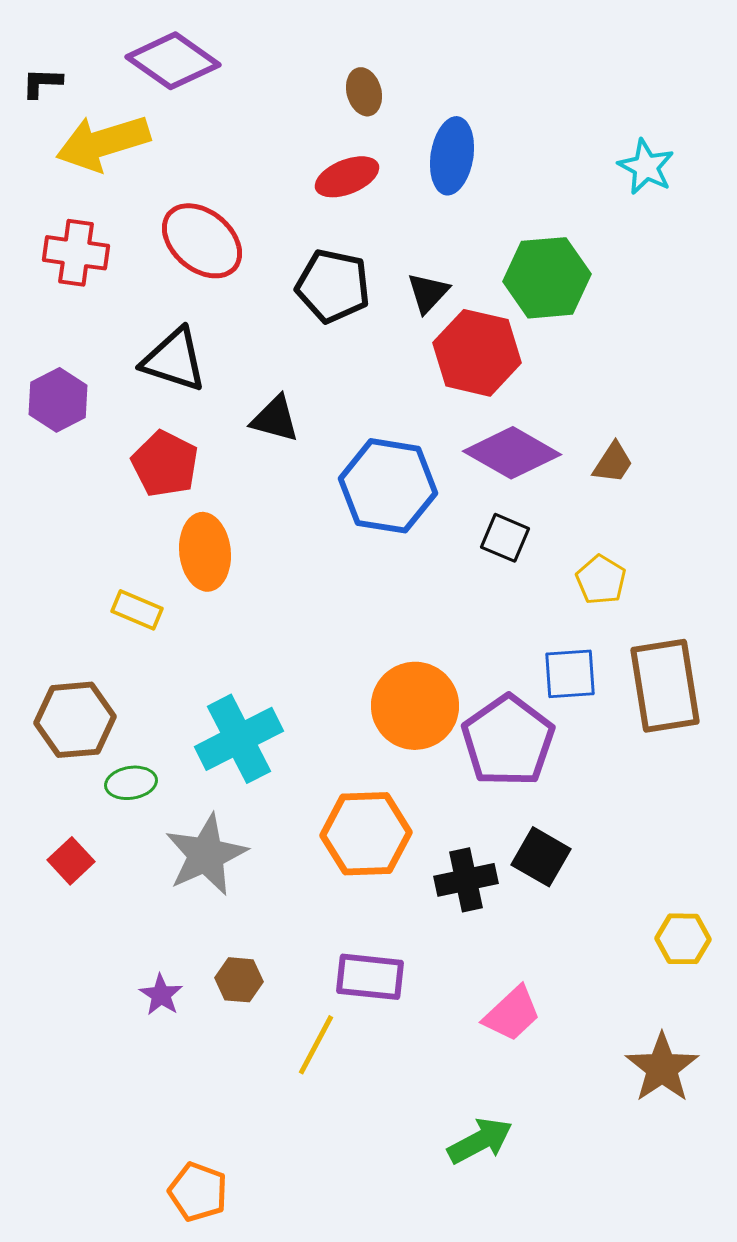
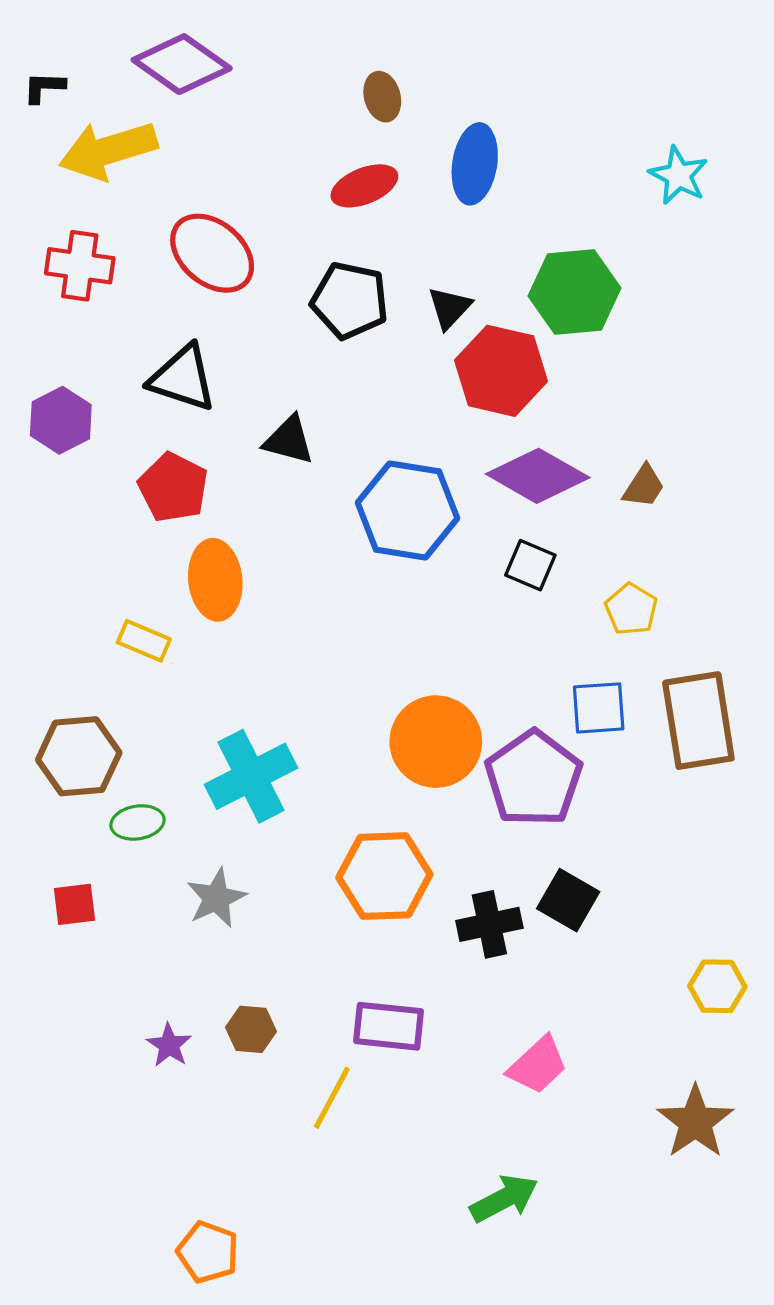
gray star: (206, 855) -> (216, 898), size x0.7
red square: (71, 861) -> (75, 904), turned 36

